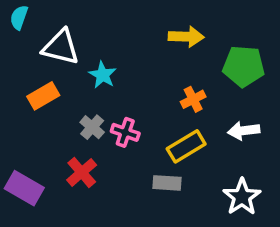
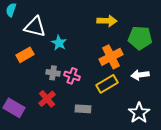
orange cross: (193, 99) -> (111, 57), size x1.6
gray cross: (92, 127) -> (53, 73), turned -32
gray rectangle: (167, 183) -> (83, 109), moved

